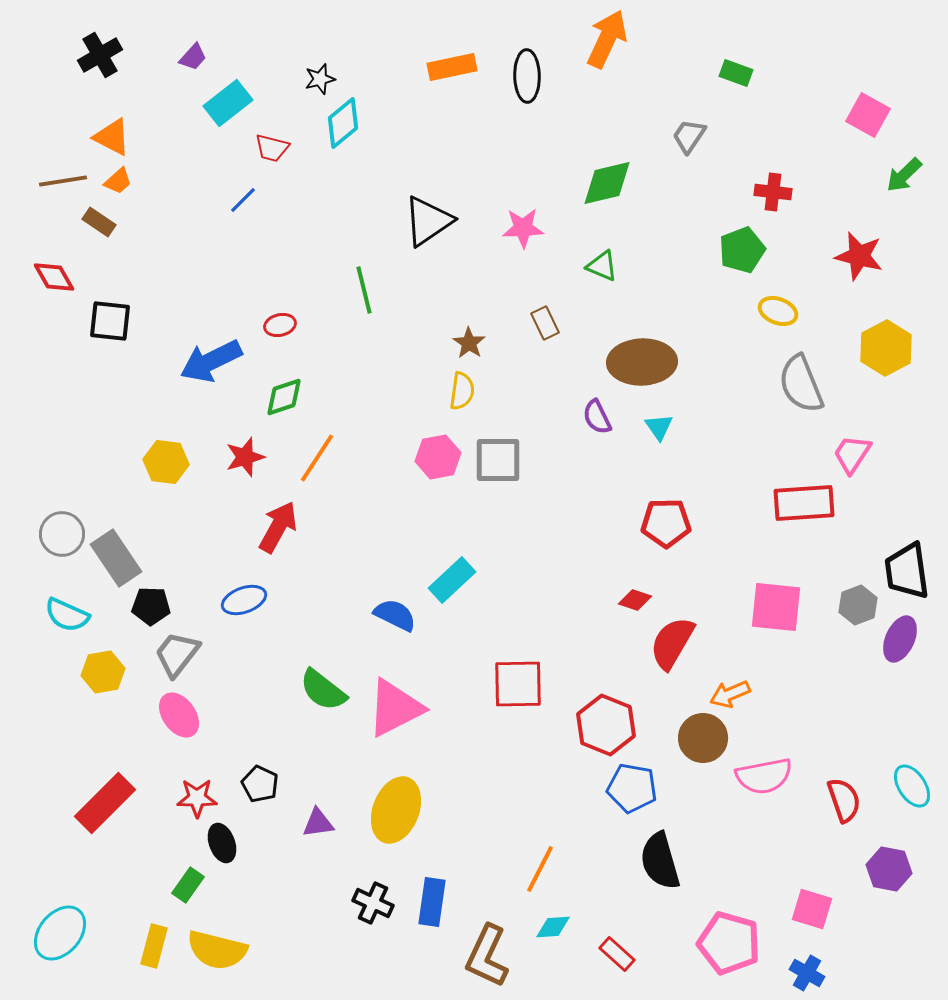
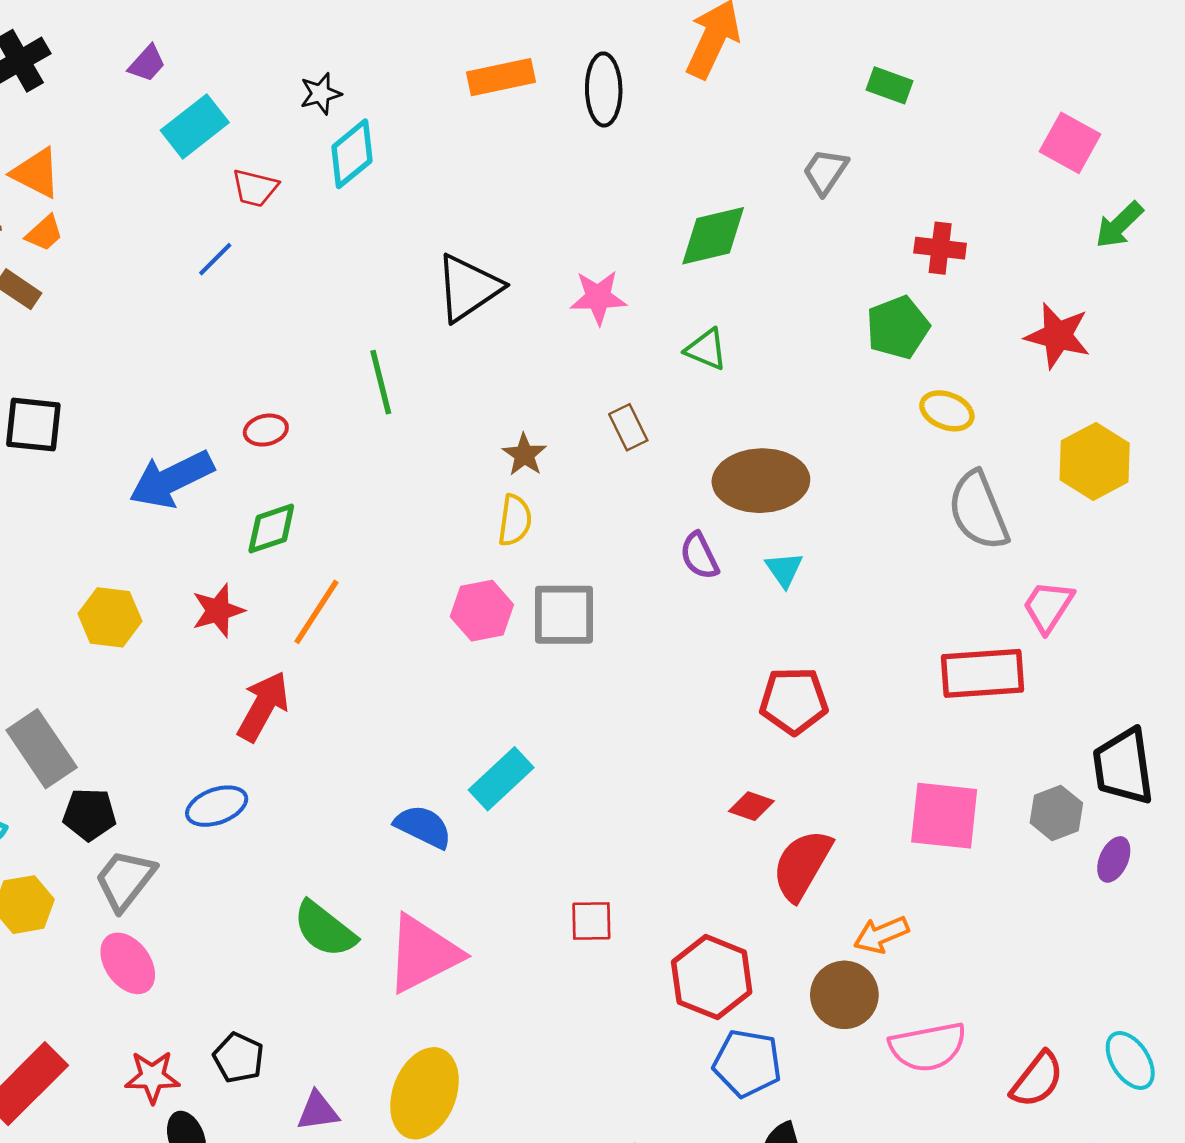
purple ellipse: (900, 639) -> (1114, 859), size x0.7
red square: (518, 684) -> (591, 921), size x0.6
red semicircle: (844, 800) -> (1037, 1080), turned 57

